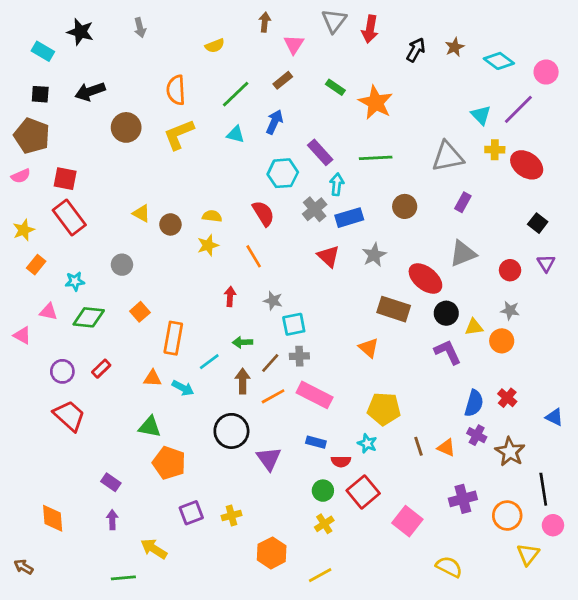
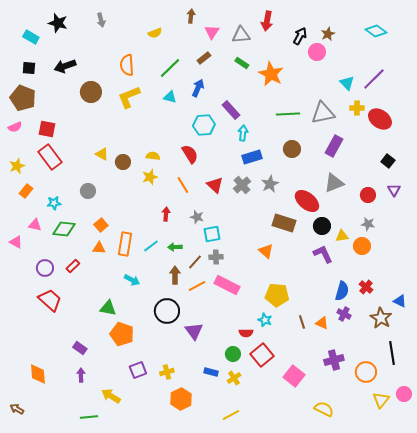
gray triangle: (334, 21) -> (241, 35), moved, turned 48
cyan diamond: (499, 61) -> (376, 31), moved
pink circle: (546, 72) -> (317, 52), moved
green line: (376, 158) -> (288, 114), moved
purple rectangle: (463, 202) -> (334, 146), size x1.5
gray cross: (315, 209) -> (242, 185), moved
red triangle: (328, 256) -> (215, 185), moved
cyan line: (209, 362) -> (151, 246), moved
orange triangle: (152, 378) -> (99, 248), moved
blue rectangle: (316, 442) -> (211, 372), moved
brown star: (510, 452) -> (381, 318), moved
pink circle: (553, 525) -> (404, 394), moved
orange hexagon: (272, 553) -> (181, 399), moved

